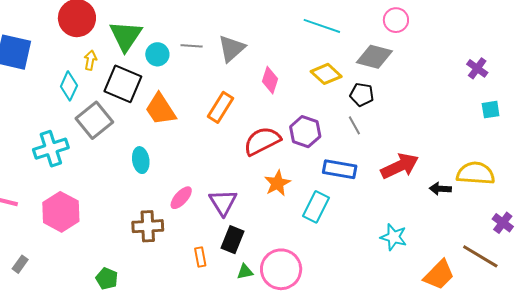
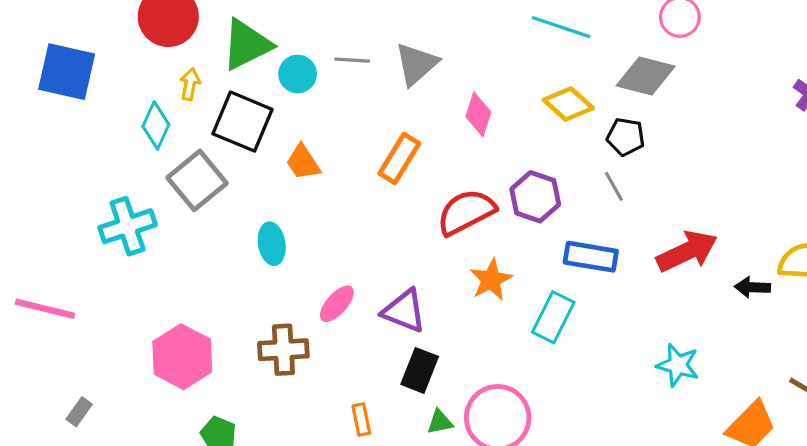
green triangle: (126, 36) -> (247, 45), turned 30
orange trapezoid: (161, 109) -> (303, 162), size x0.7
purple triangle: (223, 202) -> (404, 311), turned -36
pink hexagon: (61, 212) -> (182, 357), moved
orange rectangle: (200, 257) -> (361, 419), moved

